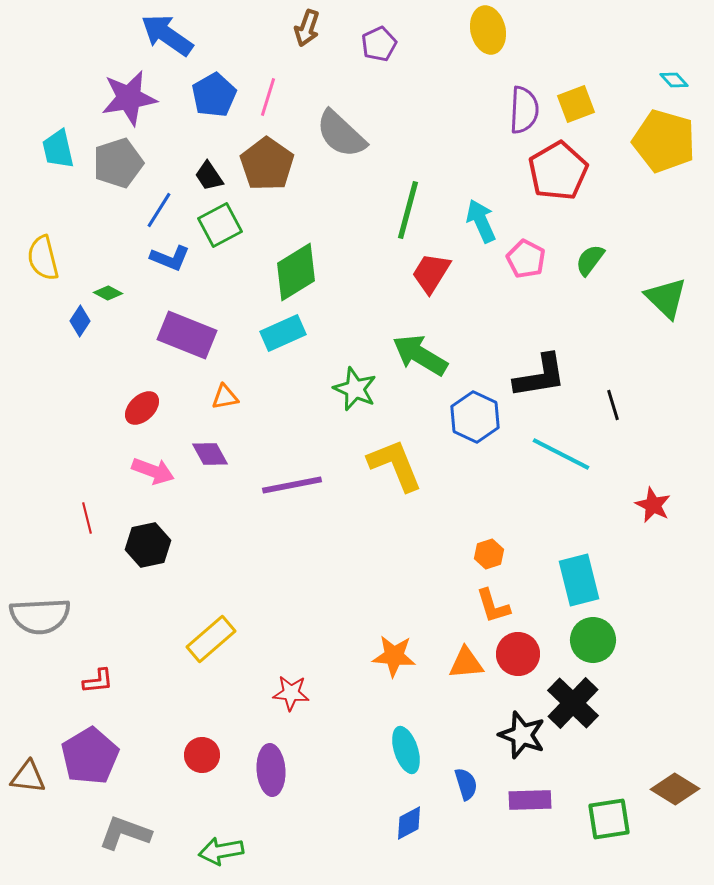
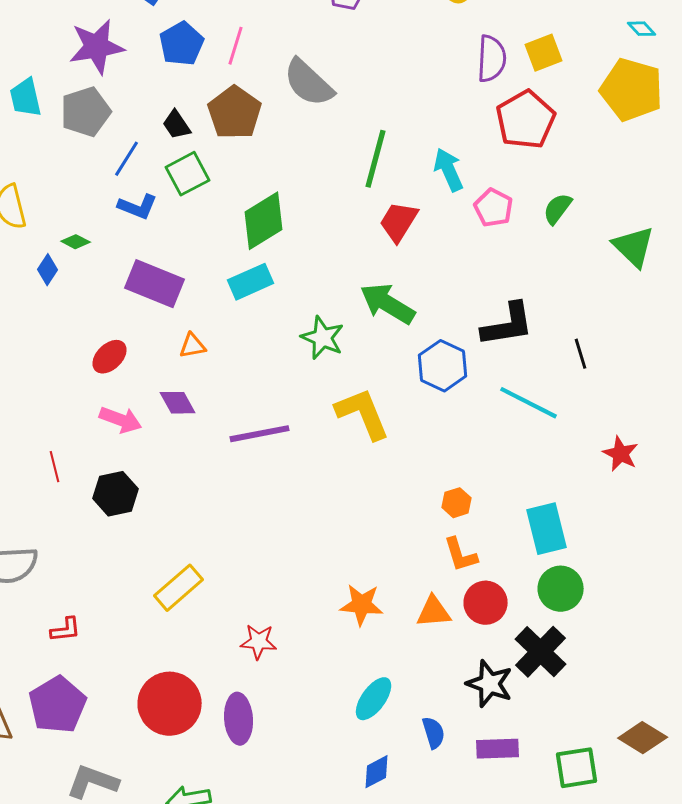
cyan ellipse: (406, 750) -> (374, 699), turned 54
red circle: (202, 755) -> (170, 704), size x1.8

